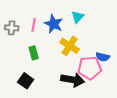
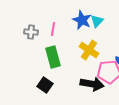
blue star: (54, 24) -> (82, 20), moved
green rectangle: (34, 53) -> (53, 57), size x1.5

